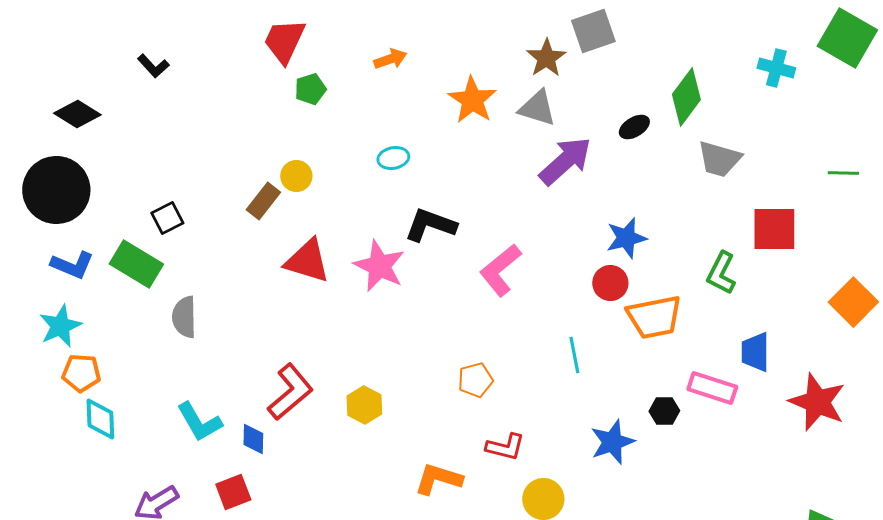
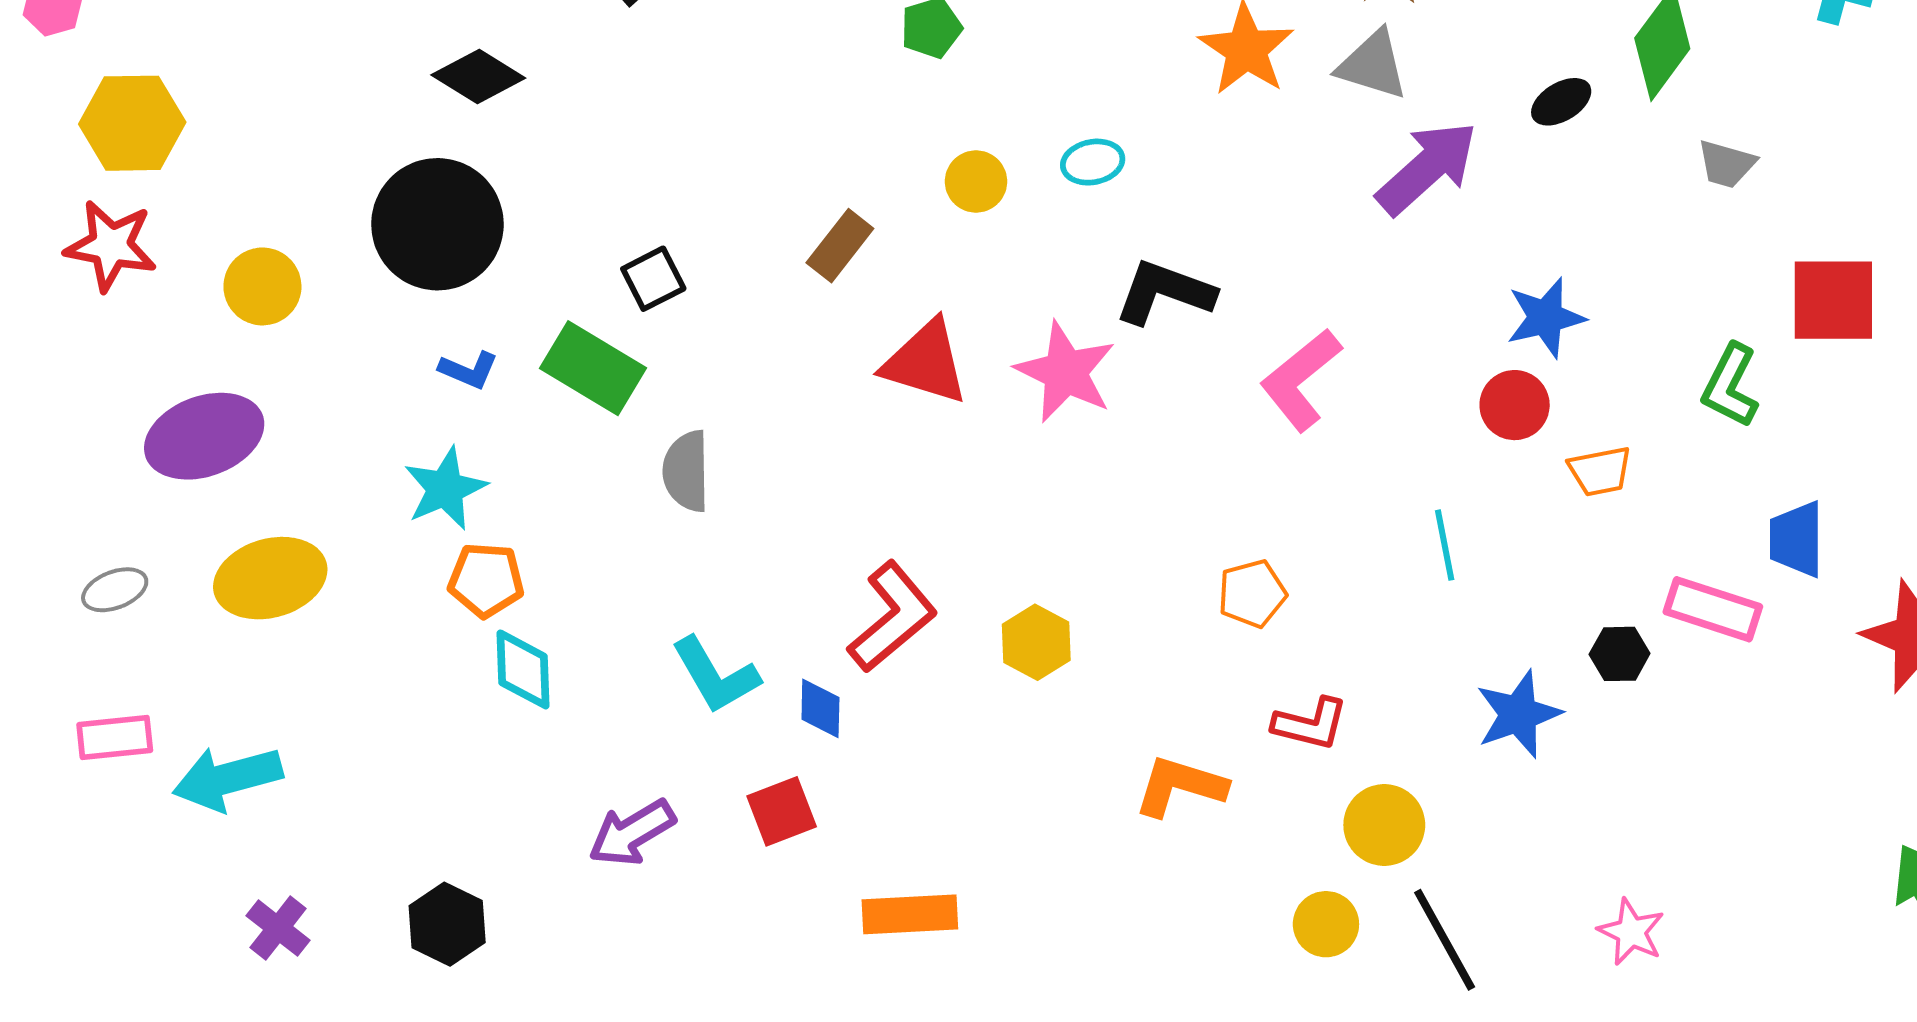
gray trapezoid: (719, 159) -> (1726, 164), size x0.7
yellow circle: (296, 176) -> (976, 181), moved
blue L-shape: (72, 265) -> (469, 370), size x0.7
orange trapezoid: (654, 317) -> (1600, 471), size x0.6

